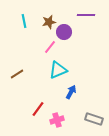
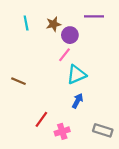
pink line: (50, 47) -> (64, 55), moved
cyan triangle: (58, 70) -> (76, 74), moved
brown line: (17, 74) -> (18, 81), turned 56

